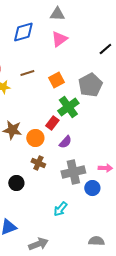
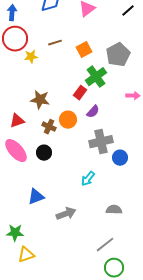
black line: (105, 49) -> (128, 11), moved
orange circle: (35, 138) -> (68, 120), moved
brown cross: (38, 163) -> (49, 127), moved
pink arrow: (105, 168) -> (133, 96), moved
gray semicircle: (96, 241) -> (114, 210), moved

